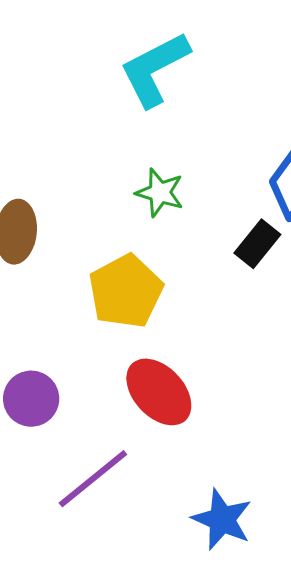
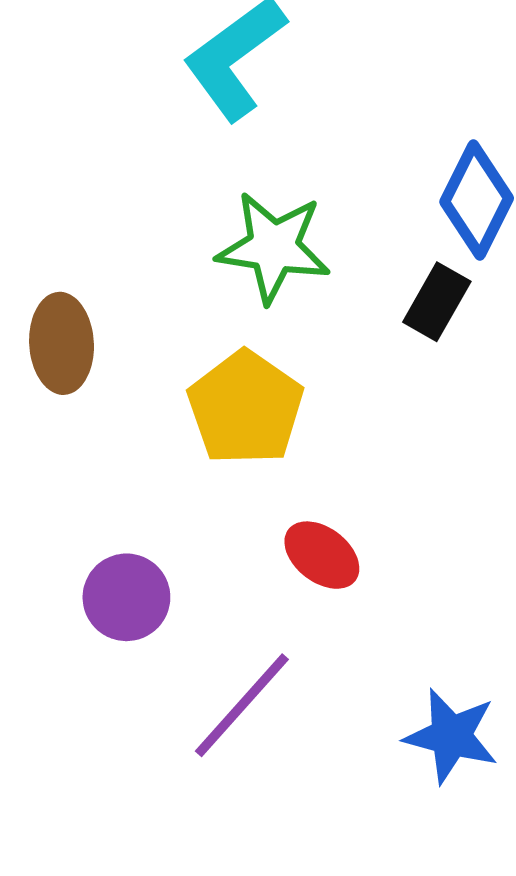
green star: (160, 193) -> (274, 247), size x1.5
red ellipse: (159, 392) -> (322, 555), size x0.7

